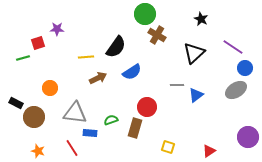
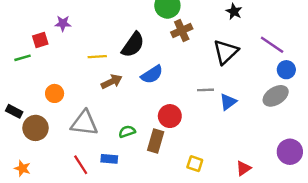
brown cross: (157, 35) -> (182, 30), turned 36
blue rectangle: (90, 133) -> (109, 159), moved
orange star: (38, 151) -> (22, 168), moved

